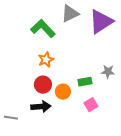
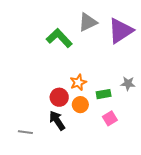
orange star: (46, 60) -> (78, 82), moved
black arrow: (41, 107) -> (57, 120), turned -120

